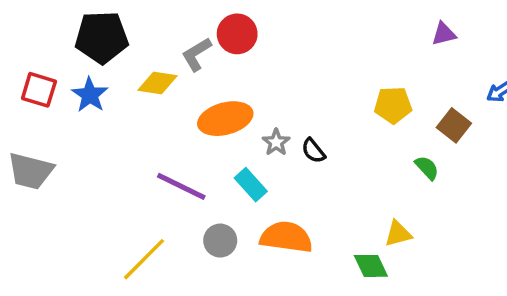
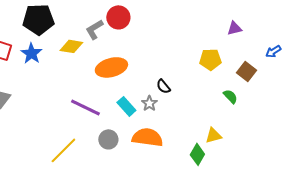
purple triangle: (444, 34) -> (234, 28), moved
gray star: (276, 142) -> (149, 103), moved
green diamond: (371, 266) -> (197, 154), turned 55

